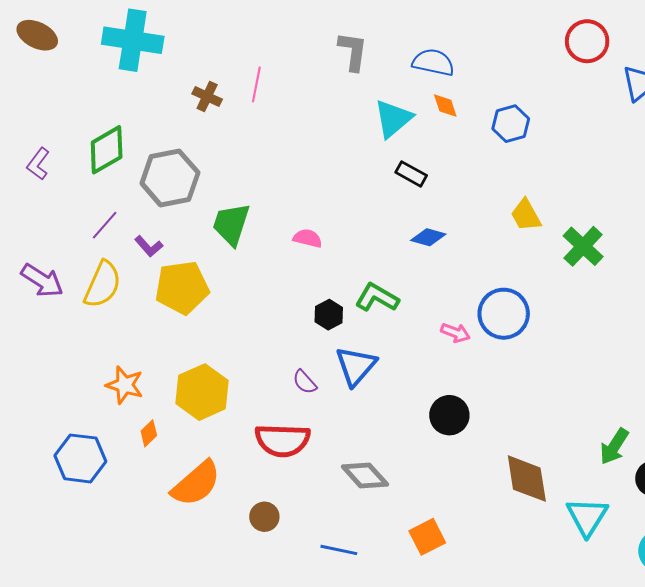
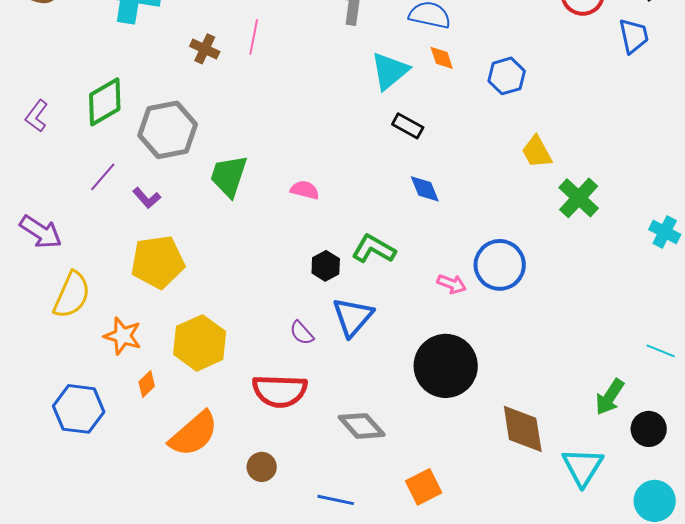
yellow trapezoid: (526, 215) -> (537, 152), moved
blue diamond: (428, 237) -> (425, 189), turned 52
yellow semicircle: (103, 285) -> (72, 295), moved
yellow pentagon: (182, 288) -> (158, 262), moved
black circle: (449, 415) -> (446, 366), size x1.6

